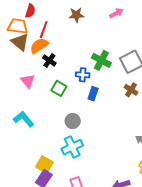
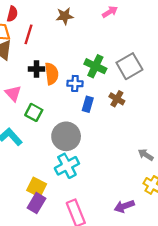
orange semicircle: (39, 46) -> (52, 74), moved, turned 120
black cross: (49, 60) -> (36, 69), turned -32
green square: (59, 88) -> (34, 112), moved
brown cross: (131, 90) -> (117, 99), moved
gray circle: (73, 121) -> (66, 136), size x1.6

